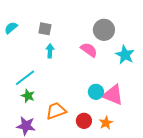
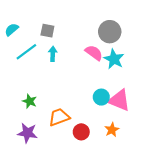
cyan star: (125, 55) -> (114, 59), moved
cyan line: (25, 78) -> (26, 52), moved
red circle: (84, 121) -> (81, 132), moved

